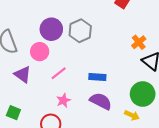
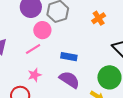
orange cross: (139, 42) -> (99, 18), moved
pink circle: (40, 52) -> (42, 30), moved

